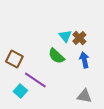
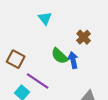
cyan triangle: (65, 36) -> (45, 18), moved
blue arrow: (84, 60) -> (73, 60), moved

